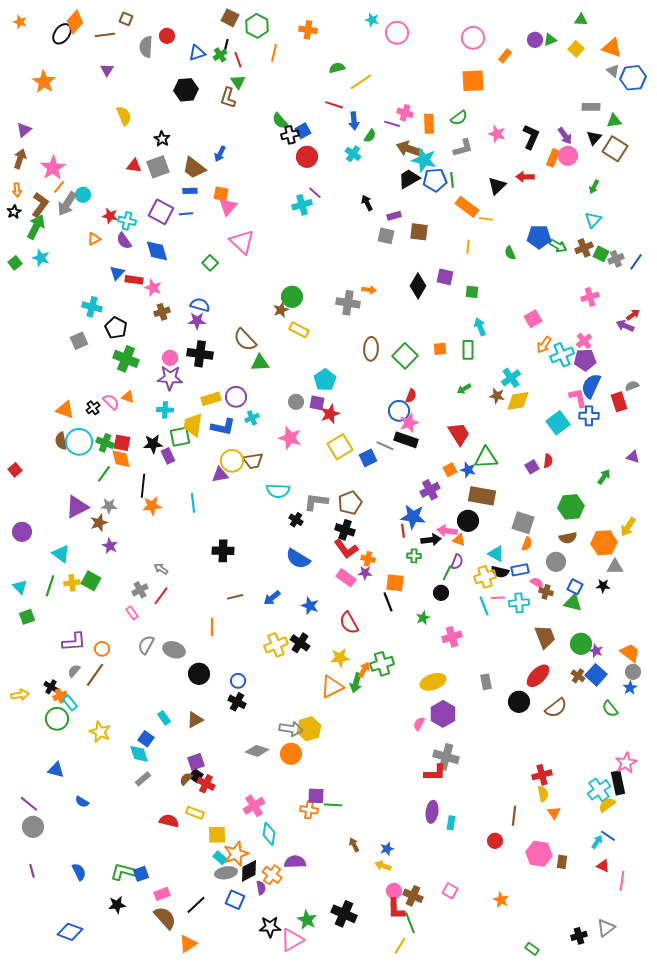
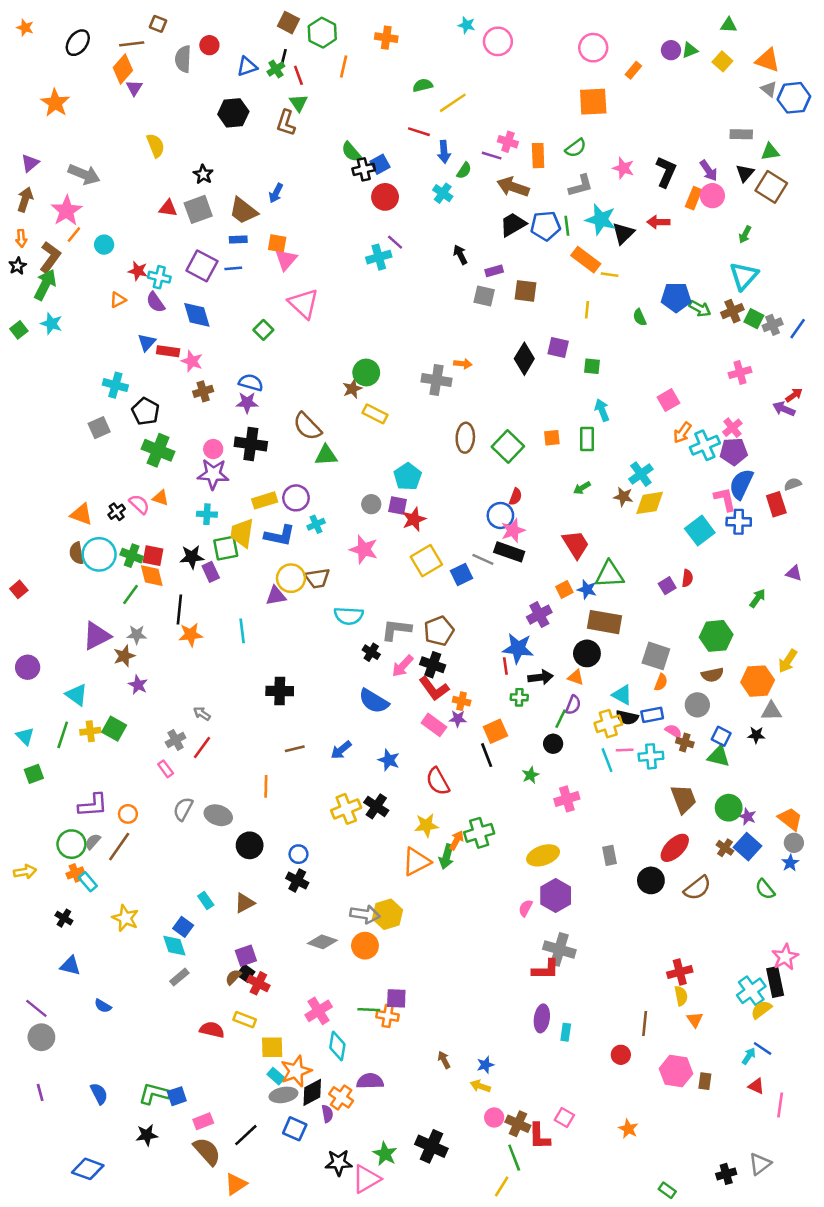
orange diamond: (75, 22) -> (123, 69), moved
cyan star: (424, 160) -> (601, 219), moved
gray arrow: (67, 204) -> (84, 174), moved, turned -100
cyan triangle: (593, 220) -> (744, 276), size x1.4
pink arrow: (447, 531) -> (403, 666), moved, turned -54
orange square: (395, 583) -> (495, 731), turned -30
black cross: (51, 687) -> (64, 918), moved
green circle: (57, 719) -> (71, 844), moved
green line: (333, 805) -> (369, 1010), moved
red L-shape: (396, 909) -> (539, 1136), moved

